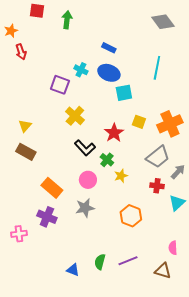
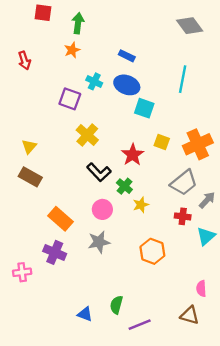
orange star: (11, 31) -> (72, 50), moved
cyan square: (124, 93) -> (144, 108), turned 30
purple line: (128, 261) -> (140, 325), moved

